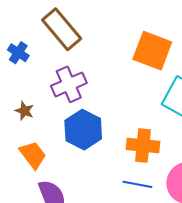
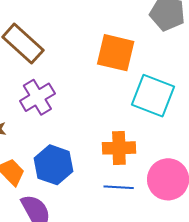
blue hexagon: (83, 130) -> (53, 165), moved

